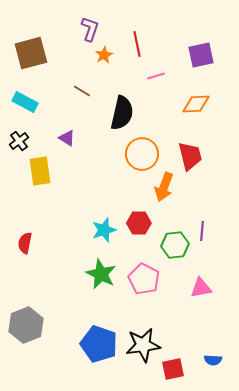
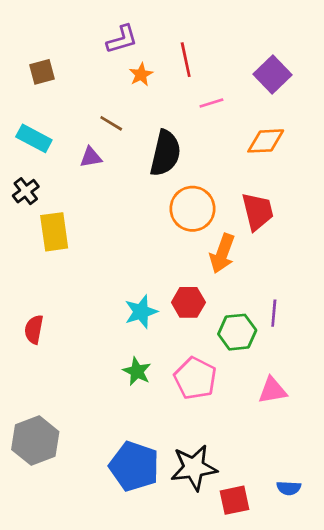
purple L-shape: (90, 29) -> (122, 39), turned 55
brown square: (31, 53) -> (42, 72), size x0.6
purple square: (201, 55) -> (272, 75), turned -32
purple triangle: (67, 138) -> (91, 157), moved, turned -42
green star: (101, 274) -> (137, 371), size x0.7

